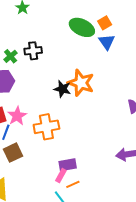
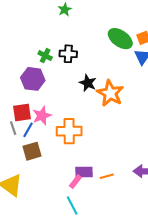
green cross: (11, 56) -> (45, 56), turned -32
black star: (62, 89) -> (88, 83), moved
orange line: (73, 184) -> (107, 176), moved

